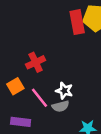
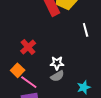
pink line: (40, 98) -> (29, 82), moved

